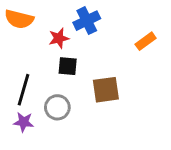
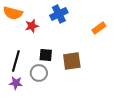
red star: (59, 38) -> (32, 26), moved
black square: (68, 66) -> (46, 55), moved

